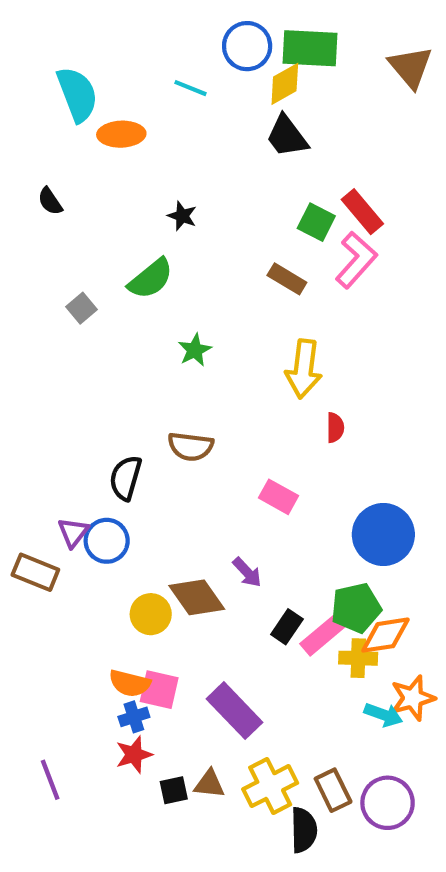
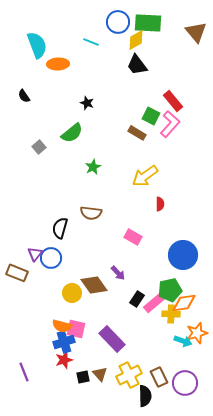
green square: (316, 222) -> (151, 116), moved
yellow arrow: (304, 369) -> (145, 176), turned 48
blue cross: (134, 717) -> (64, 342), size x1.5
brown triangle: (209, 784) -> (100, 374), turned 42

